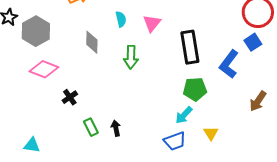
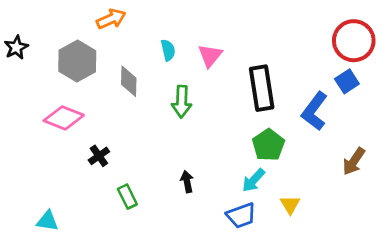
gray hexagon: (36, 31) -> (77, 61), moved
green pentagon: (195, 89) -> (268, 145), turned -30
black arrow: (116, 128) -> (187, 182), moved

